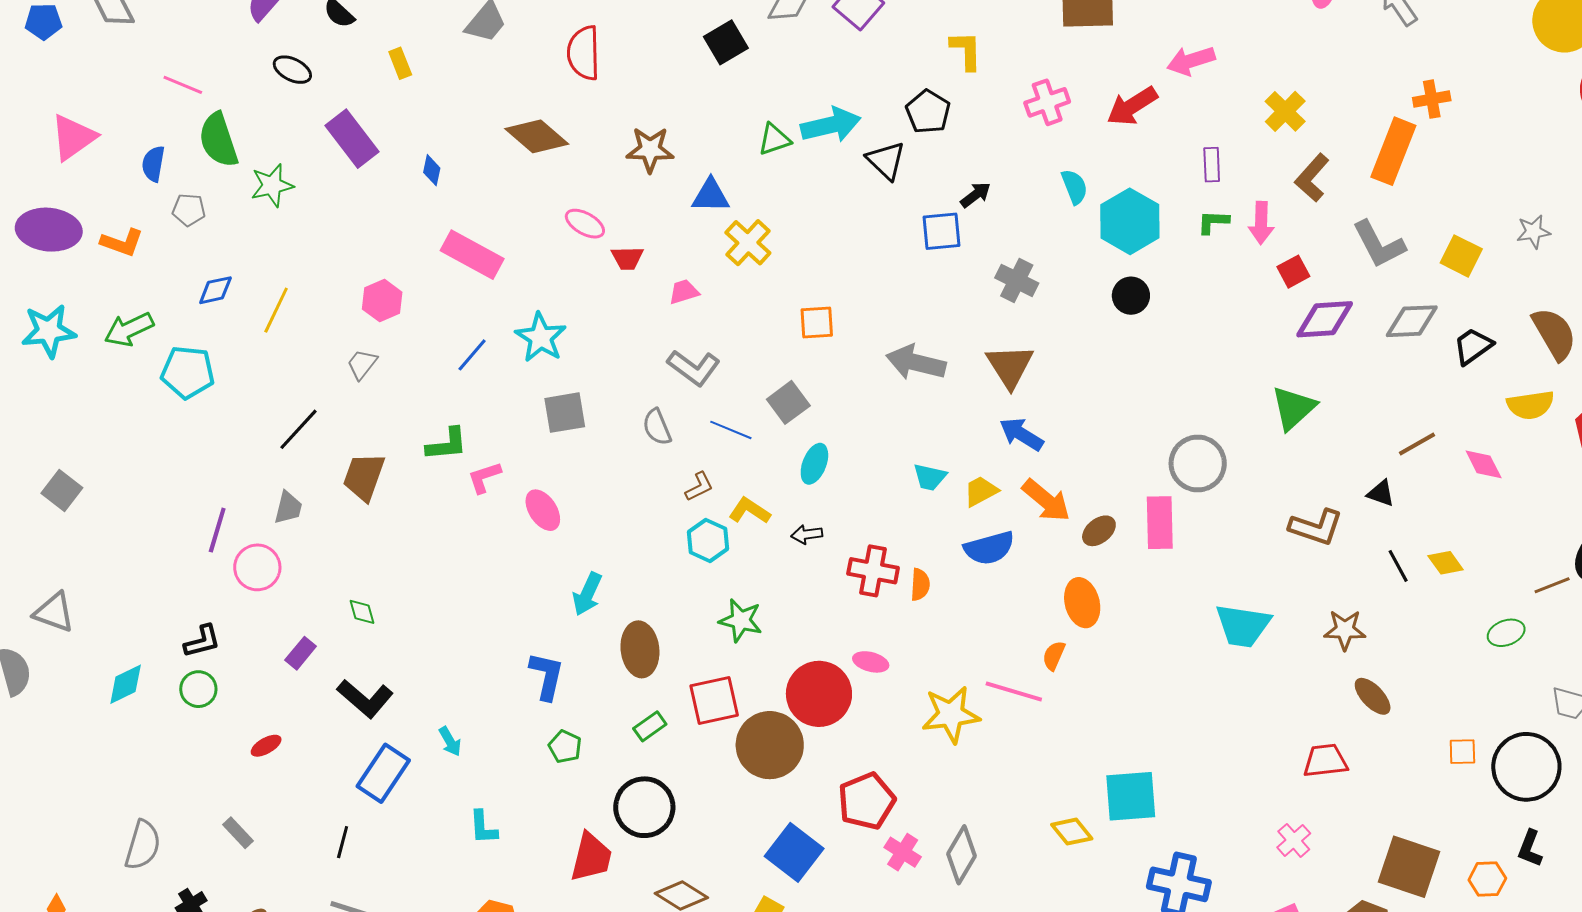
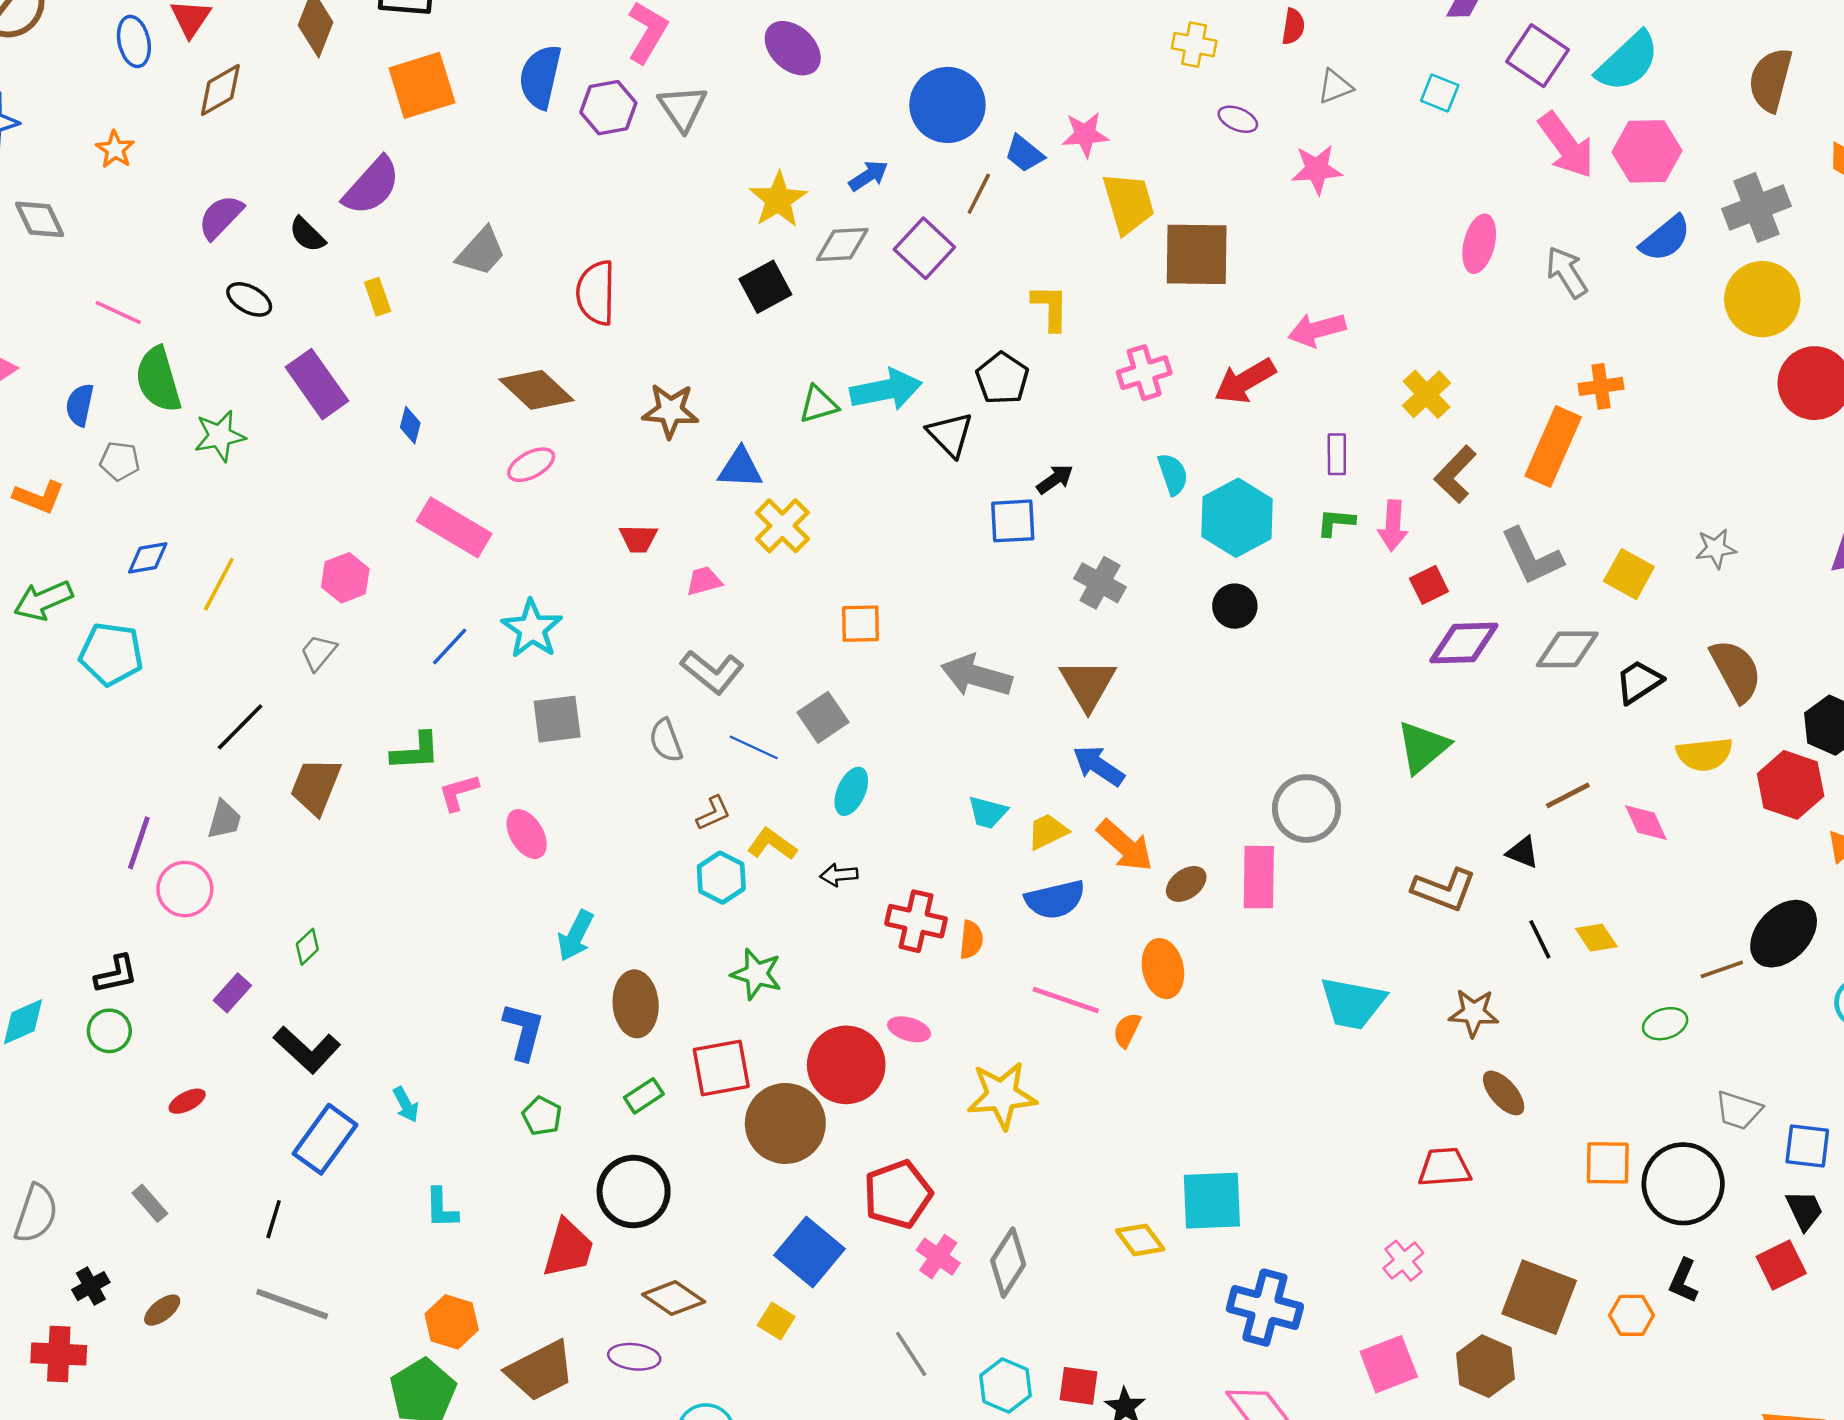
pink ellipse: (585, 224) -> (531, 465), moved, turned -60
green diamond: (362, 612) -> (307, 947), turned 60
pink line: (1014, 691) -> (1066, 1000), moved
orange square: (1462, 752) -> (1608, 1163), size x1.4

